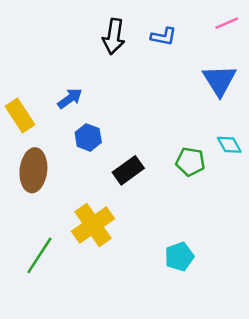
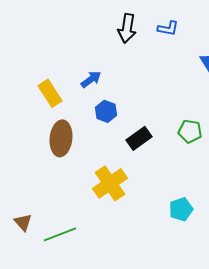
green line: (39, 255) -> (60, 234), moved, turned 36

